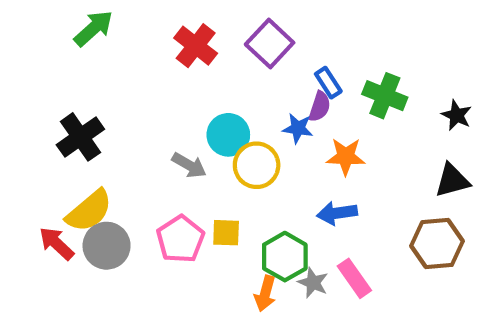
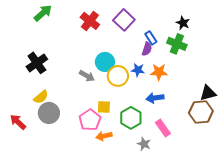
black star: (457, 115) -> (183, 23), moved
blue star: (298, 128) -> (138, 70), moved
black triangle: (452, 180) -> (208, 93), moved
yellow semicircle: (89, 211) -> (41, 97), size x0.7
pink pentagon: (180, 239) -> (90, 120), moved
red arrow: (57, 244) -> (18, 122), moved
gray star: (313, 283) -> (144, 144), moved
orange arrow: (265, 294) -> (104, 136), moved, turned 63

